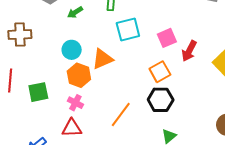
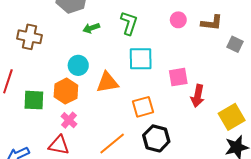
red arrow: (189, 51) -> (198, 96), turned -30
orange square: (160, 72) -> (143, 107), moved
orange hexagon: (79, 75) -> (66, 91), moved

